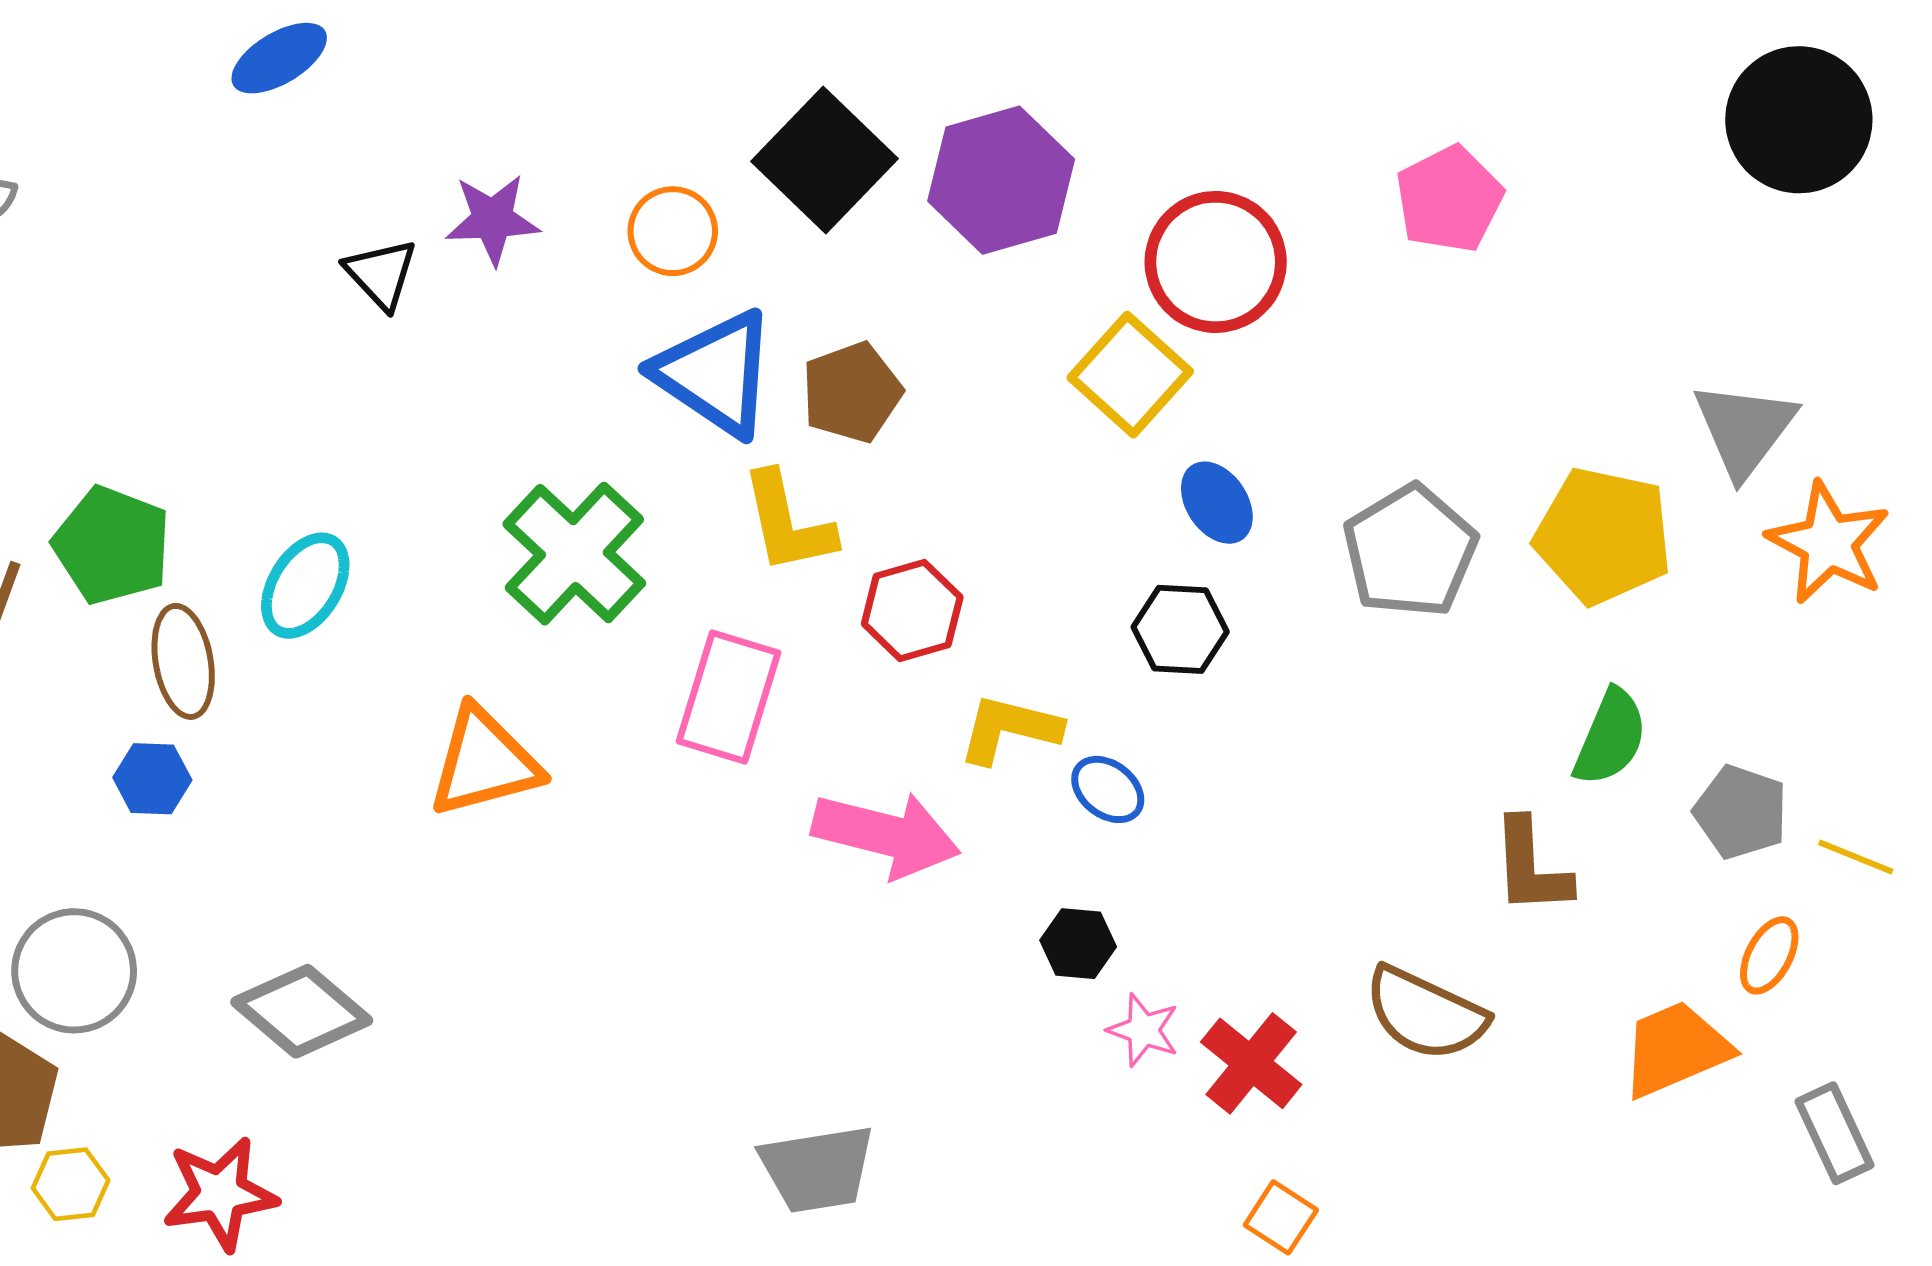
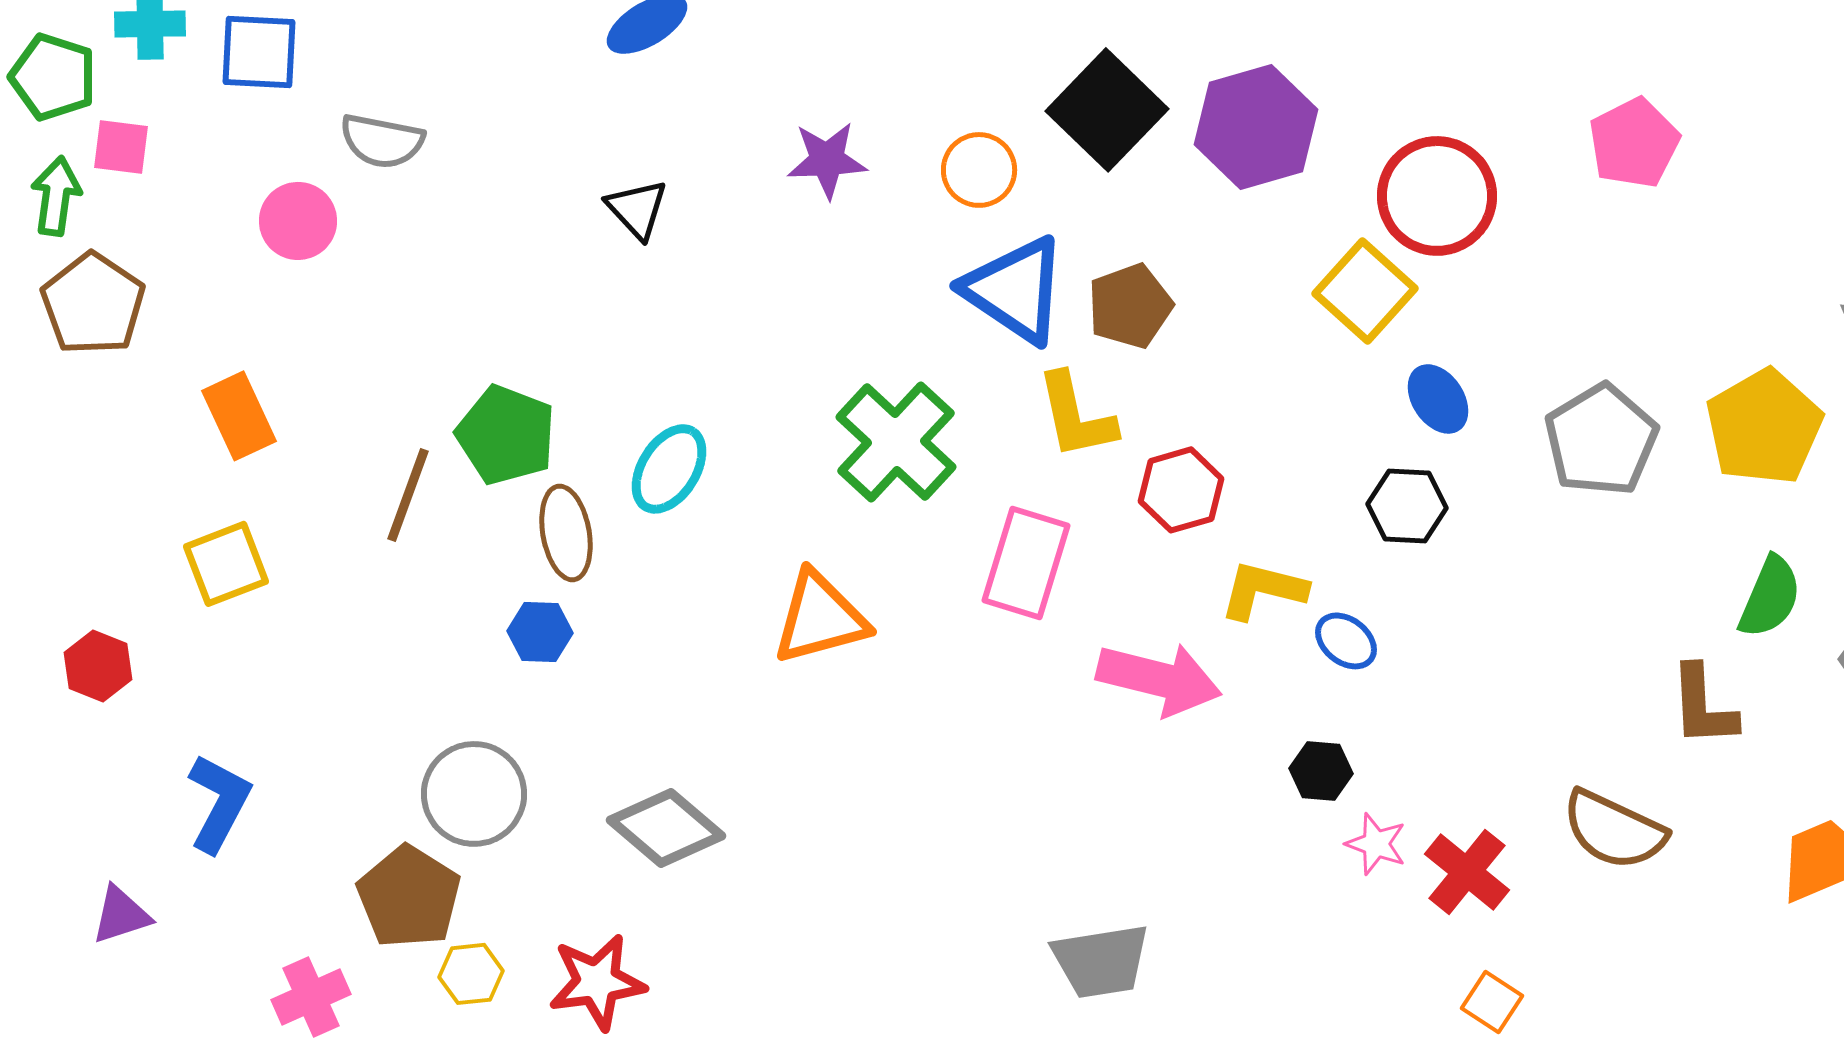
black triangle: (381, 274) -> (637, 209), moved
yellow pentagon: (1603, 536) -> (1764, 427), turned 30

